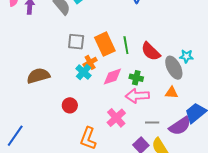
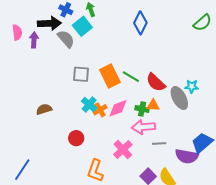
green line: (126, 45) -> (131, 77), turned -48
orange cross: (90, 62) -> (100, 110), moved
brown semicircle: (38, 76) -> (44, 109), size x0.7
orange triangle: (172, 93) -> (153, 105), moved
gray line: (152, 123) -> (159, 143), moved
purple semicircle: (180, 126) -> (187, 156), turned 45

